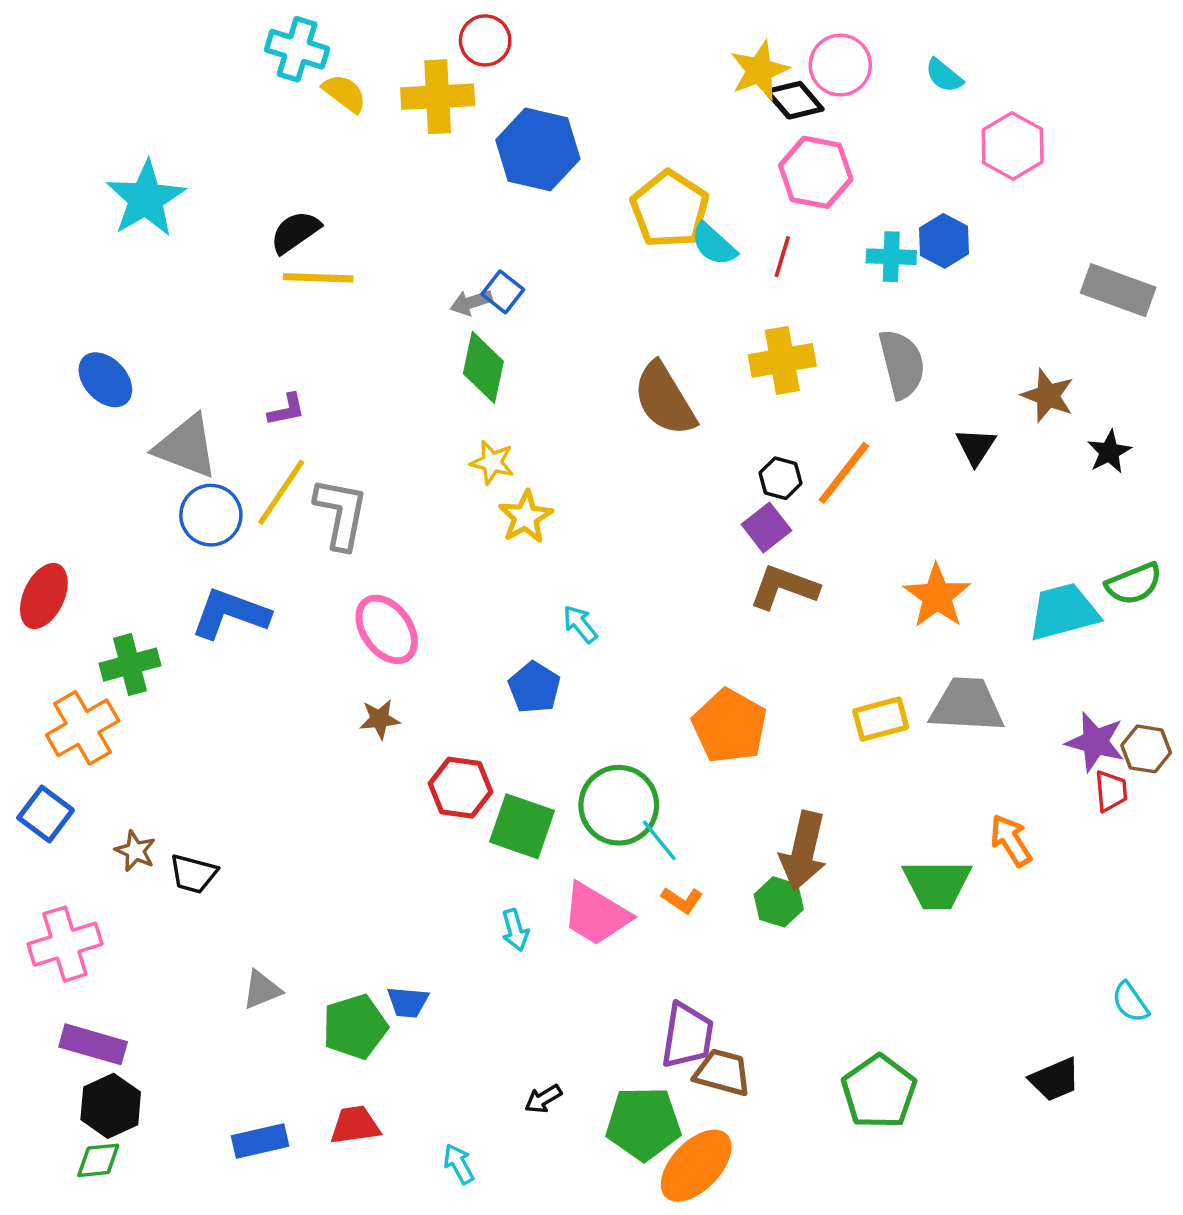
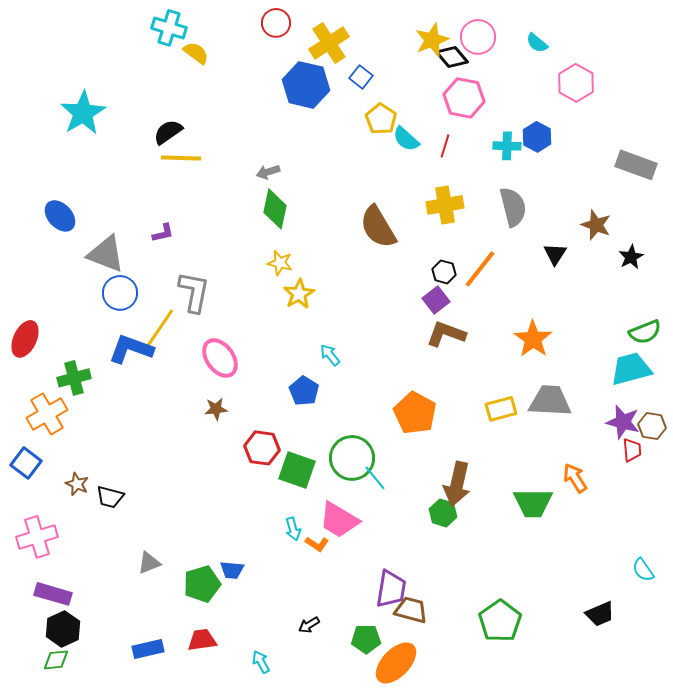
yellow cross: (438, 97) -> (329, 43), moved, turned -30
yellow pentagon: (670, 209) -> (381, 119), size x0.7
blue square: (503, 292) -> (361, 77), moved
yellow line: (281, 492) -> (160, 328), moved
cyan trapezoid: (1064, 612) -> (631, 369), moved
orange L-shape: (682, 900) -> (317, 544), moved
green pentagon: (643, 1123) -> (366, 639), size x0.7

